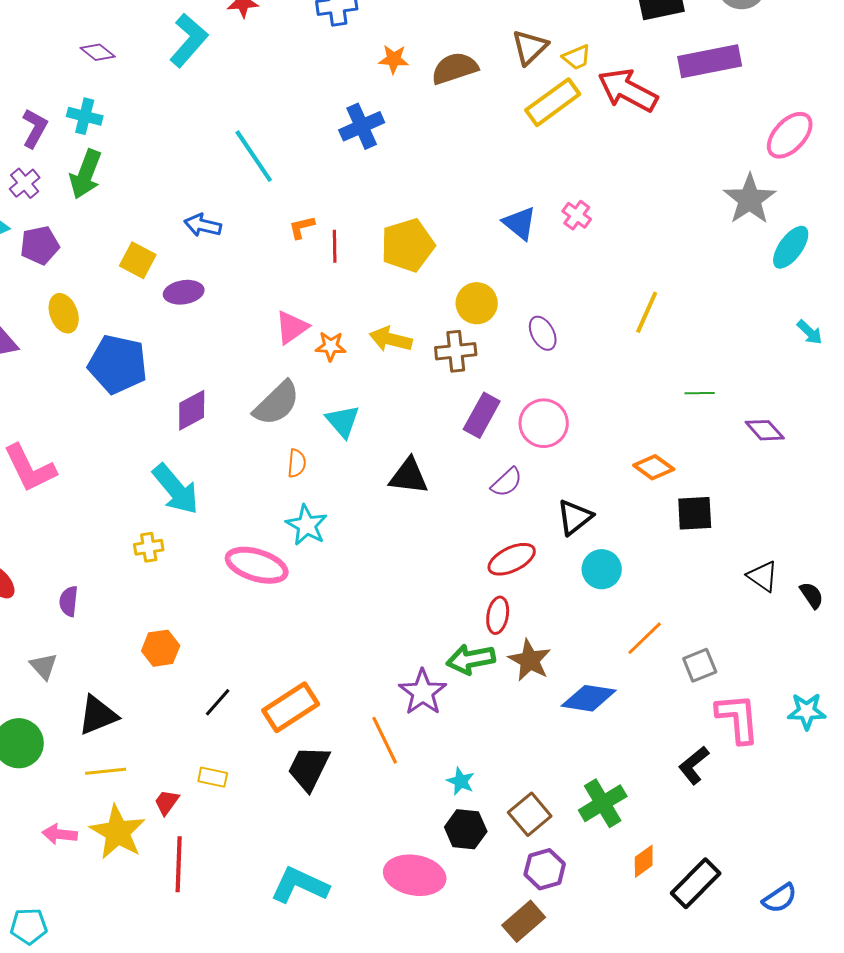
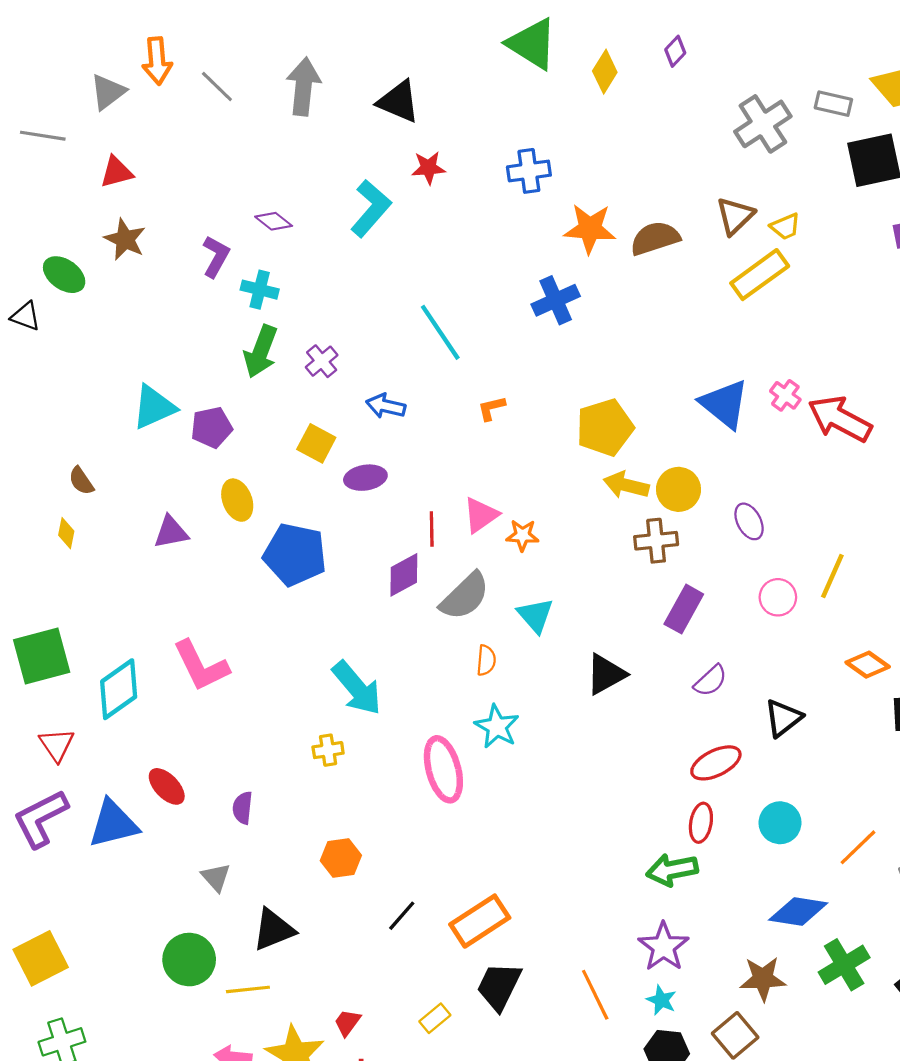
orange star: (394, 59) -> (590, 229), size x1.6
red arrow: (628, 90) -> (840, 419), moved
purple L-shape: (35, 128) -> (216, 256), moved
purple cross: (25, 183) -> (322, 361), moved
blue triangle: (520, 223) -> (724, 404), size x1.4
red line: (335, 246) -> (432, 529), moved
yellow line: (647, 312) -> (832, 576), moved
yellow arrow: (391, 339) -> (626, 485), moved
purple diamond: (192, 410) -> (404, 575), moved
pink circle: (544, 423) -> (778, 597), moved, size x0.7
black triangle: (409, 476) -> (606, 674), turned -36
pink ellipse: (257, 565) -> (443, 769), turned 58
cyan circle: (602, 569) -> (780, 823), moved
brown star: (530, 660) -> (763, 979), moved, turned -30
purple star: (423, 692) -> (664, 947), moved
orange line: (385, 740) -> (595, 995), moved
yellow line: (106, 771) -> (248, 989), moved
yellow rectangle: (213, 777) -> (435, 1018), moved, turned -52
green cross: (603, 803) -> (844, 965), moved

